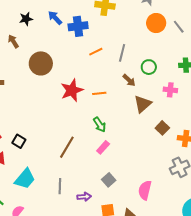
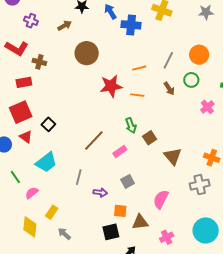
orange circle: (156, 23) -> (199, 55), moved
brown arrow: (13, 41) -> (65, 25), turned 80
orange line: (96, 52) -> (139, 68), moved
pink cross: (170, 90) -> (207, 107), turned 32
brown triangle: (143, 104) -> (173, 156), moved, turned -42
brown square: (162, 128) -> (150, 138), moved
pink rectangle: (103, 147) -> (120, 151), moved

